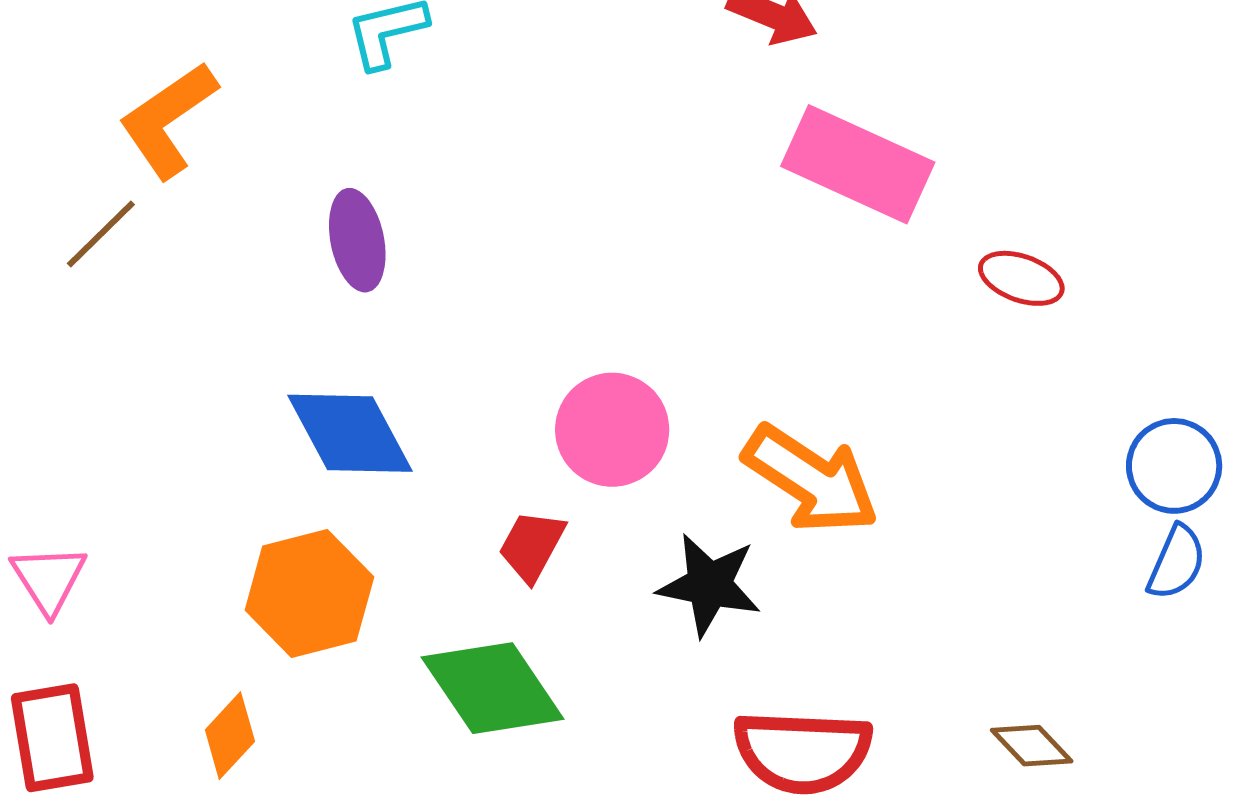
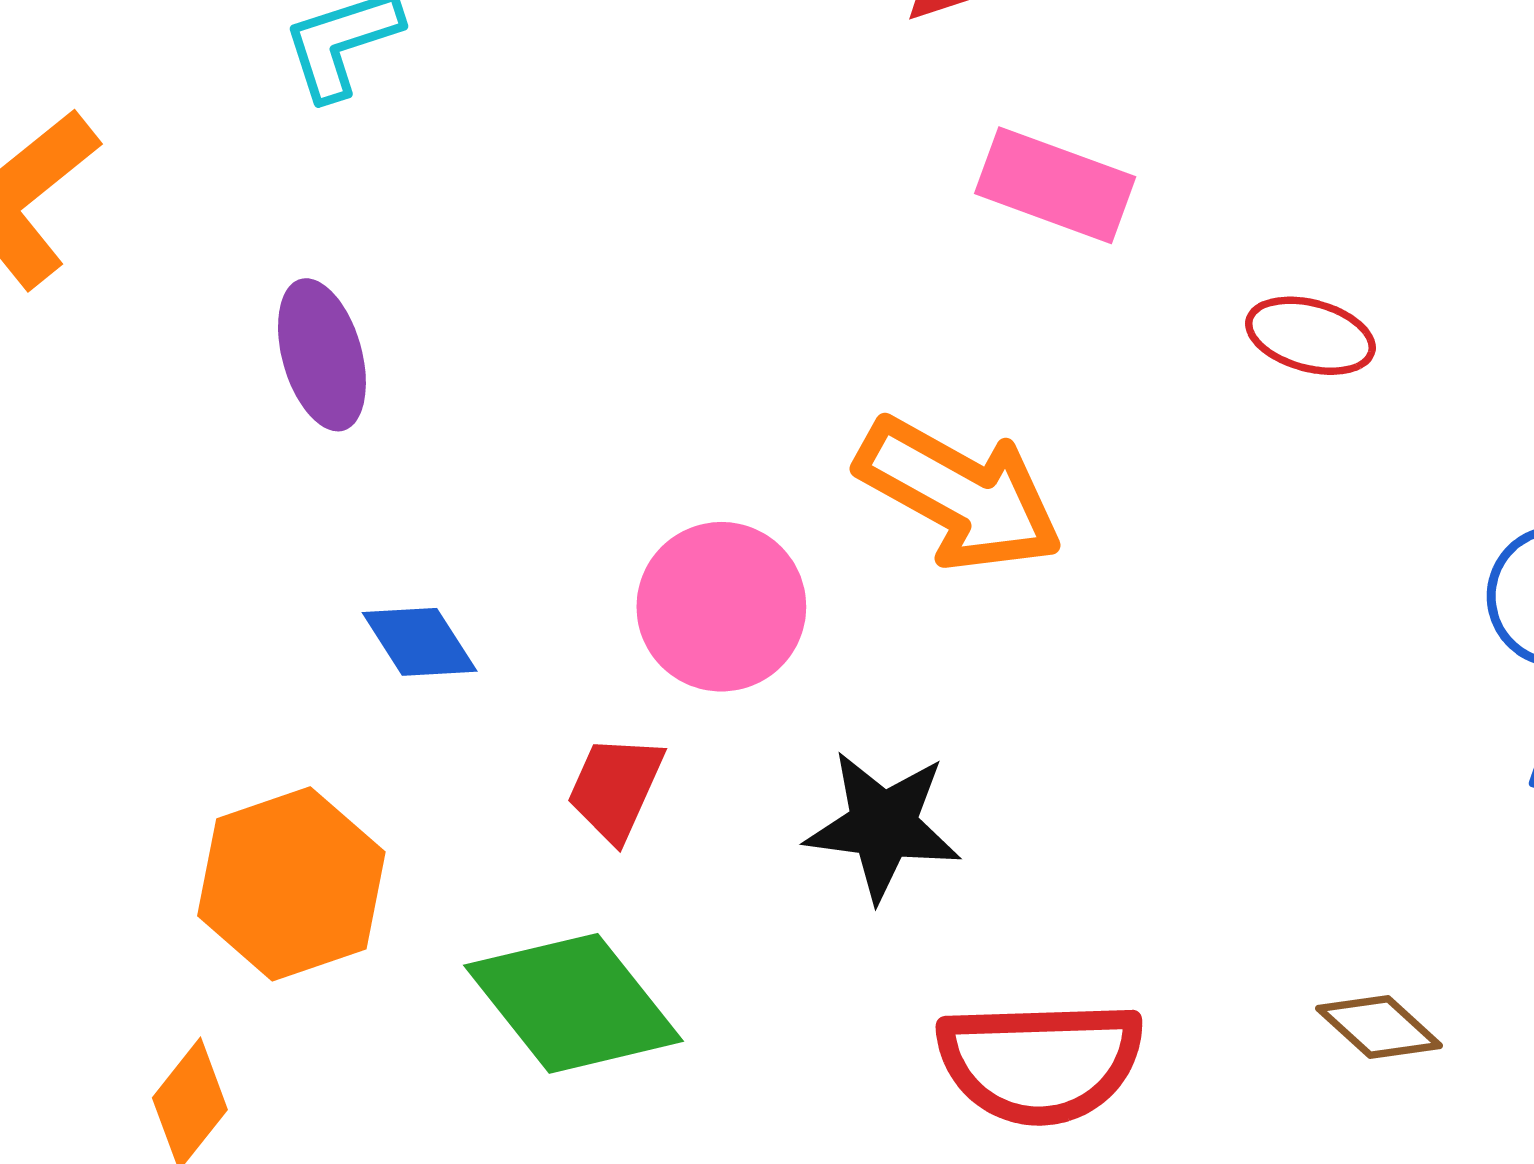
pink rectangle: (858, 164) -> (1055, 185), size x0.7
blue diamond: (350, 433) -> (420, 642), moved, size x0.6
orange arrow: (811, 479) -> (959, 494), moved

